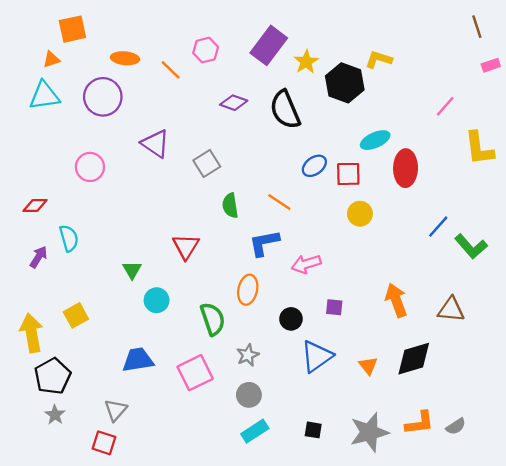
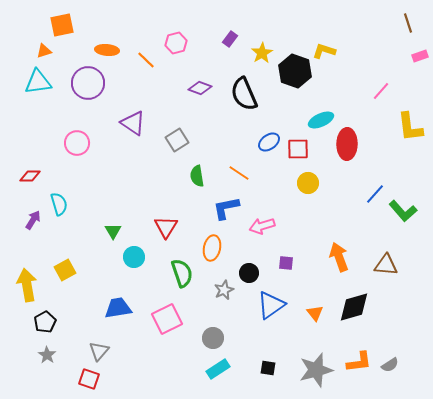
purple rectangle: (269, 45) -> (230, 39), size x0.5
red triangle: (186, 246) -> (166, 227), moved
gray star: (248, 355) -> (224, 290), moved
black pentagon: (53, 376) -> (45, 322), size x0.7

